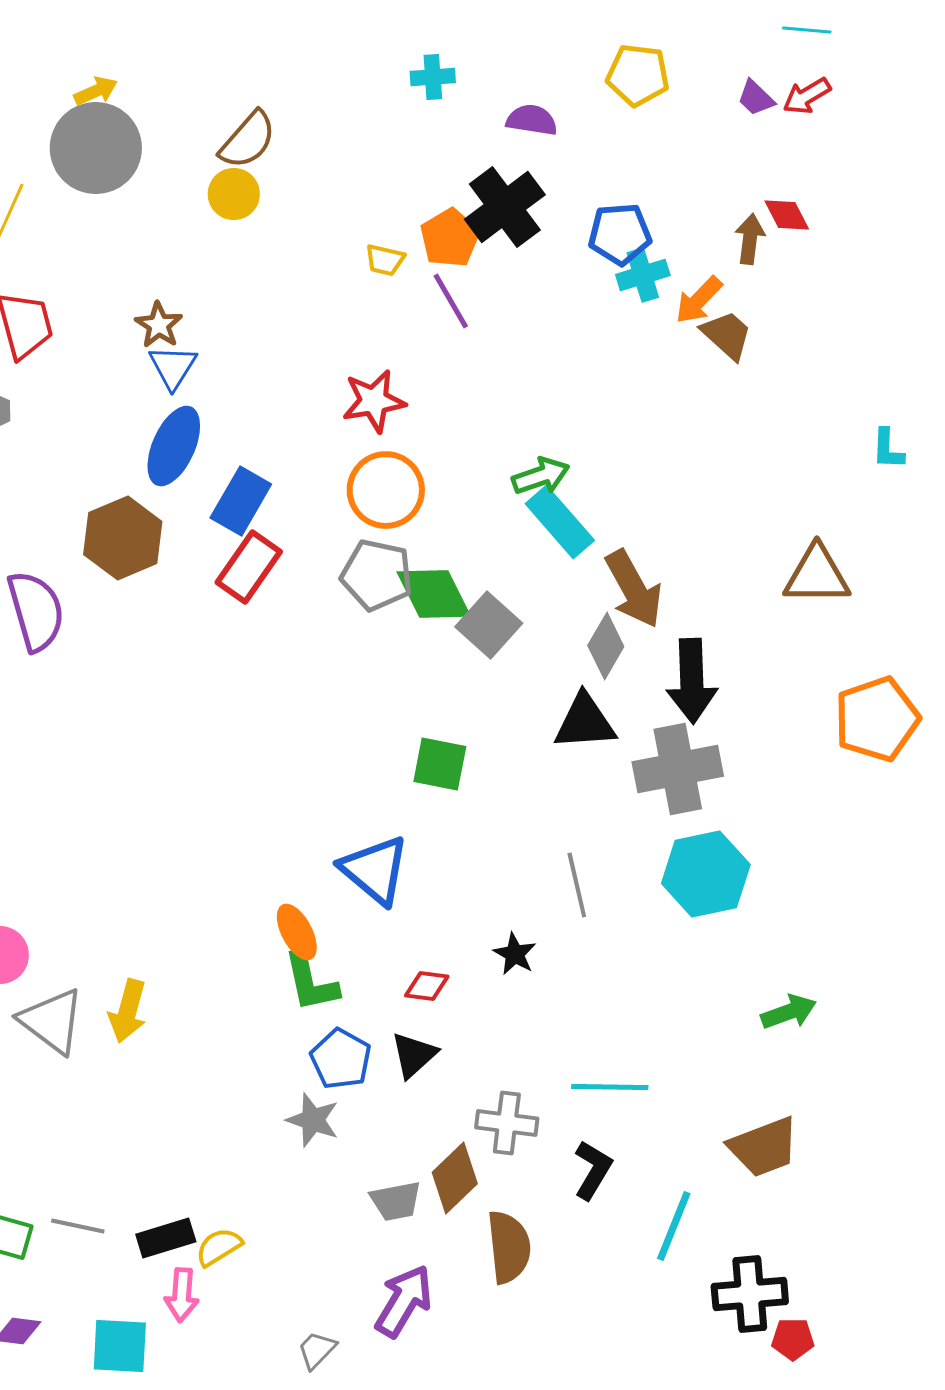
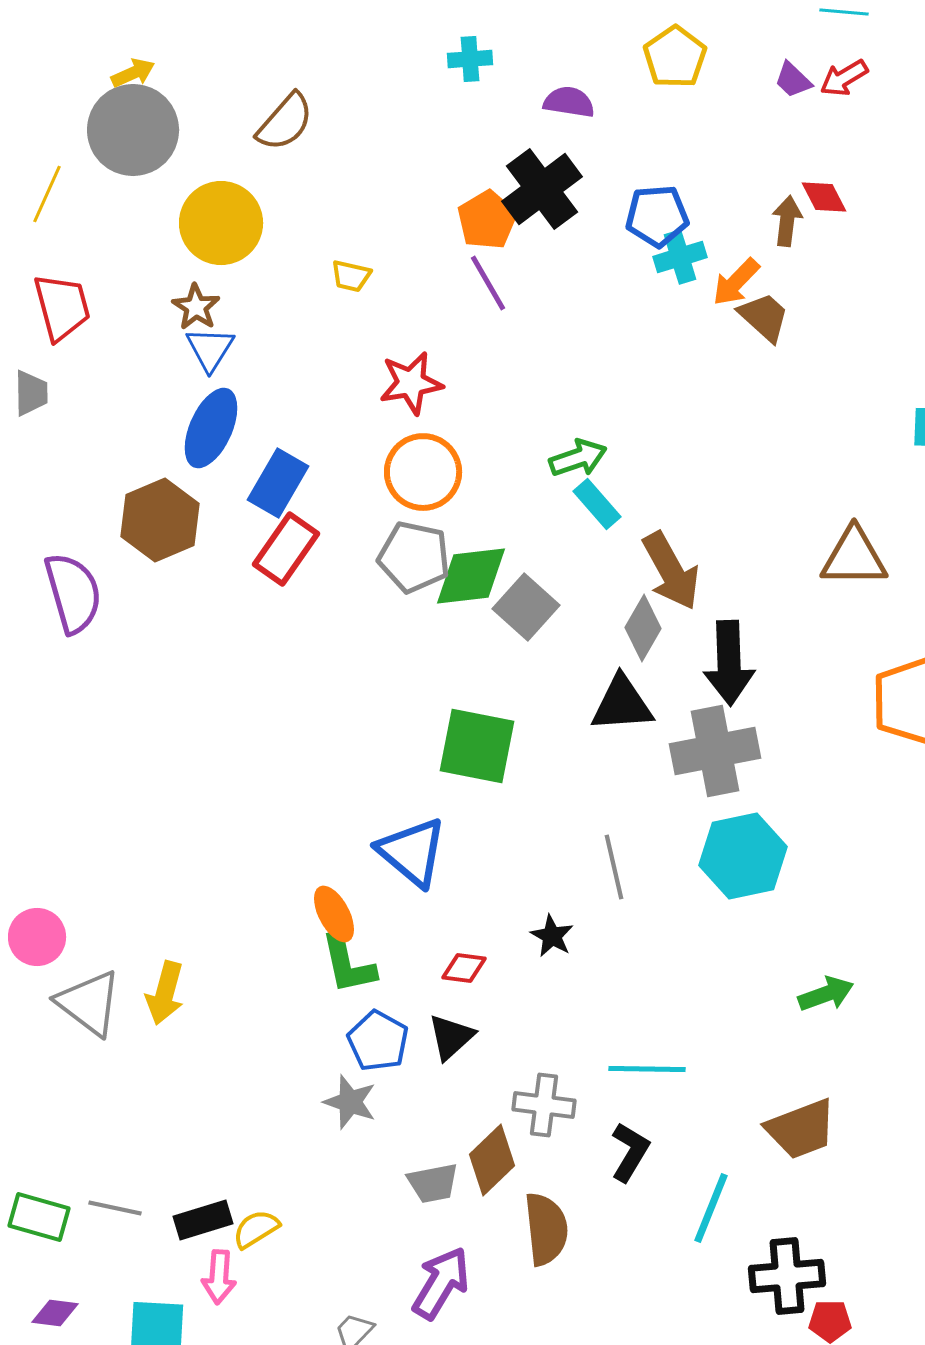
yellow pentagon: (638, 75) -> (675, 57), turned 30
yellow circle: (234, 194) -> (221, 223), moved, size x1.6
yellow trapezoid: (385, 260) -> (351, 276), moved
cyan rectangle: (560, 522) -> (597, 504), size x0.7
green diamond: (434, 594) -> (471, 576), turned -70
green square: (440, 764) -> (477, 746), size x1.4

